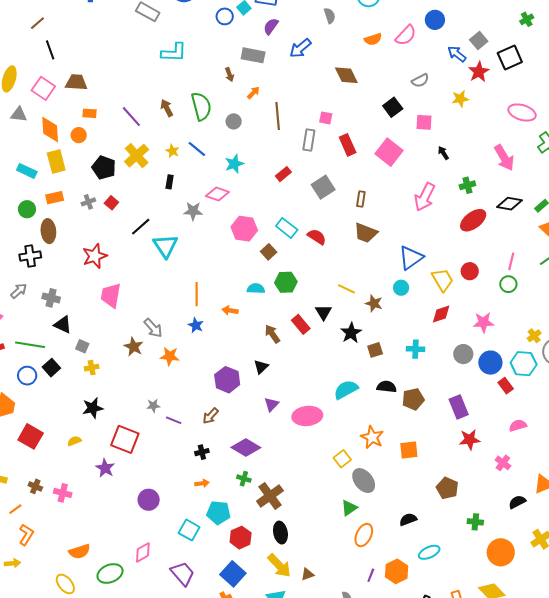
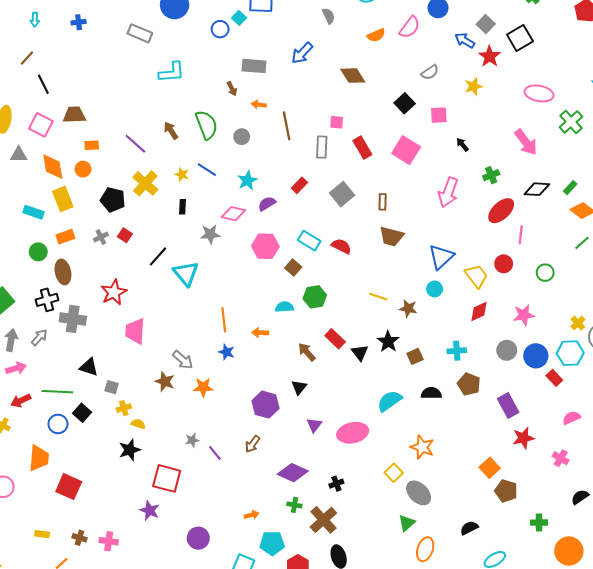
purple semicircle: (271, 26) -> (267, 204), moved, turned 30
orange arrow: (253, 93) -> (259, 105), turned -120
pink line: (511, 261) -> (521, 235), moved
gray cross: (51, 298) -> (73, 319), moved, size x1.4
black triangle: (323, 312) -> (360, 353), moved
brown pentagon: (413, 399) -> (469, 384), moved, turned -30
purple line: (174, 420) -> (215, 453), turned 35
yellow semicircle: (74, 441) -> (138, 424), moved, turned 48
orange square: (409, 450) -> (490, 468), moved, turned -30
black cross: (202, 452) -> (336, 484), moved

